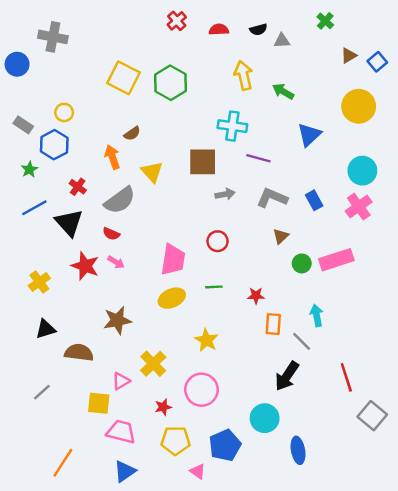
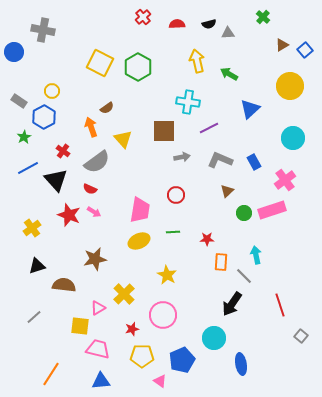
purple line: (258, 158) -> (209, 128), turned -42
pink cross: (359, 207) -> (285, 180), moved
gray square: (372, 416) -> (301, 336), size x0.6
blue triangle: (125, 471) -> (101, 381), turned 30

